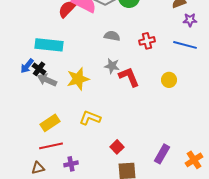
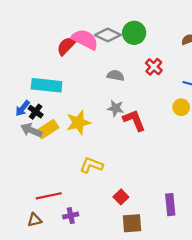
red cross: (147, 41) -> (154, 67), moved, turned -35
gray arrow: (47, 80) -> (31, 130), moved
yellow circle: (169, 80) -> (181, 107), moved
yellow rectangle: (50, 123) -> (48, 129), moved
purple rectangle: (162, 154) -> (170, 205), turned -36

